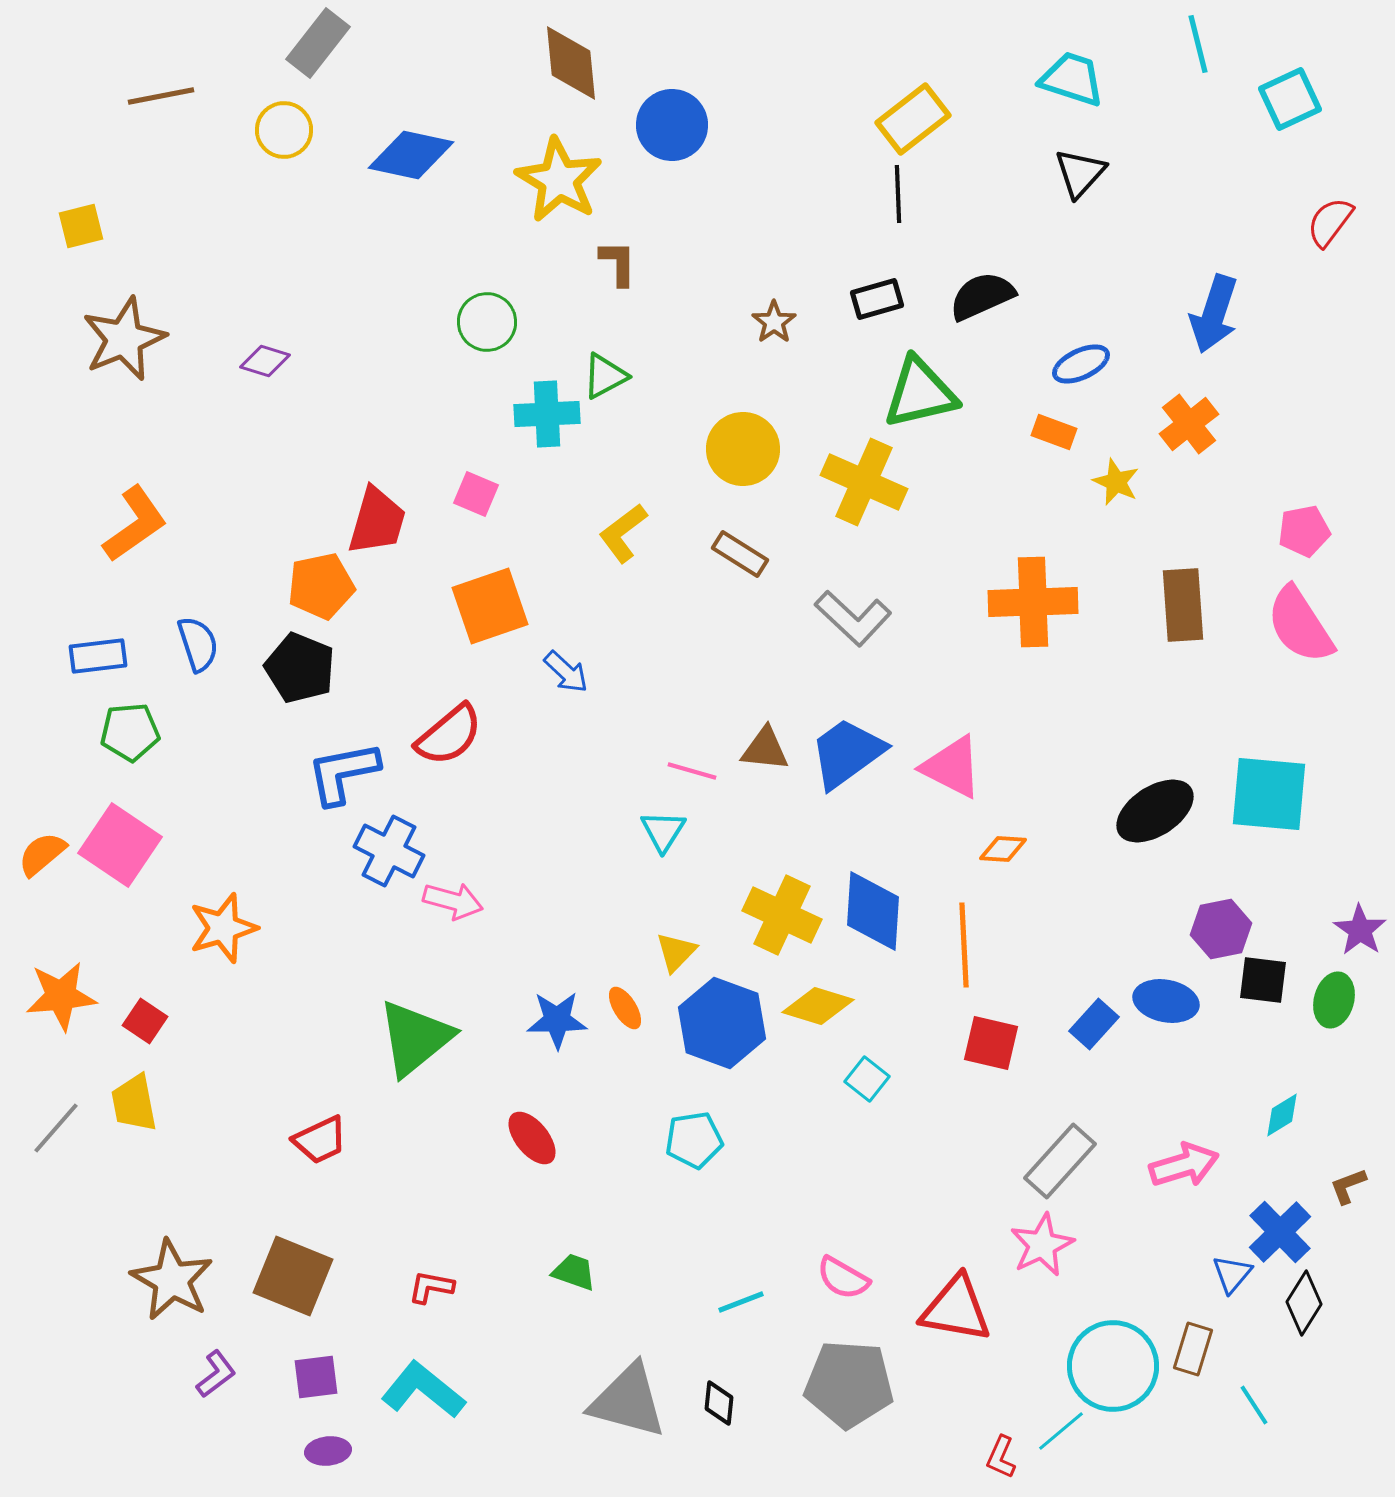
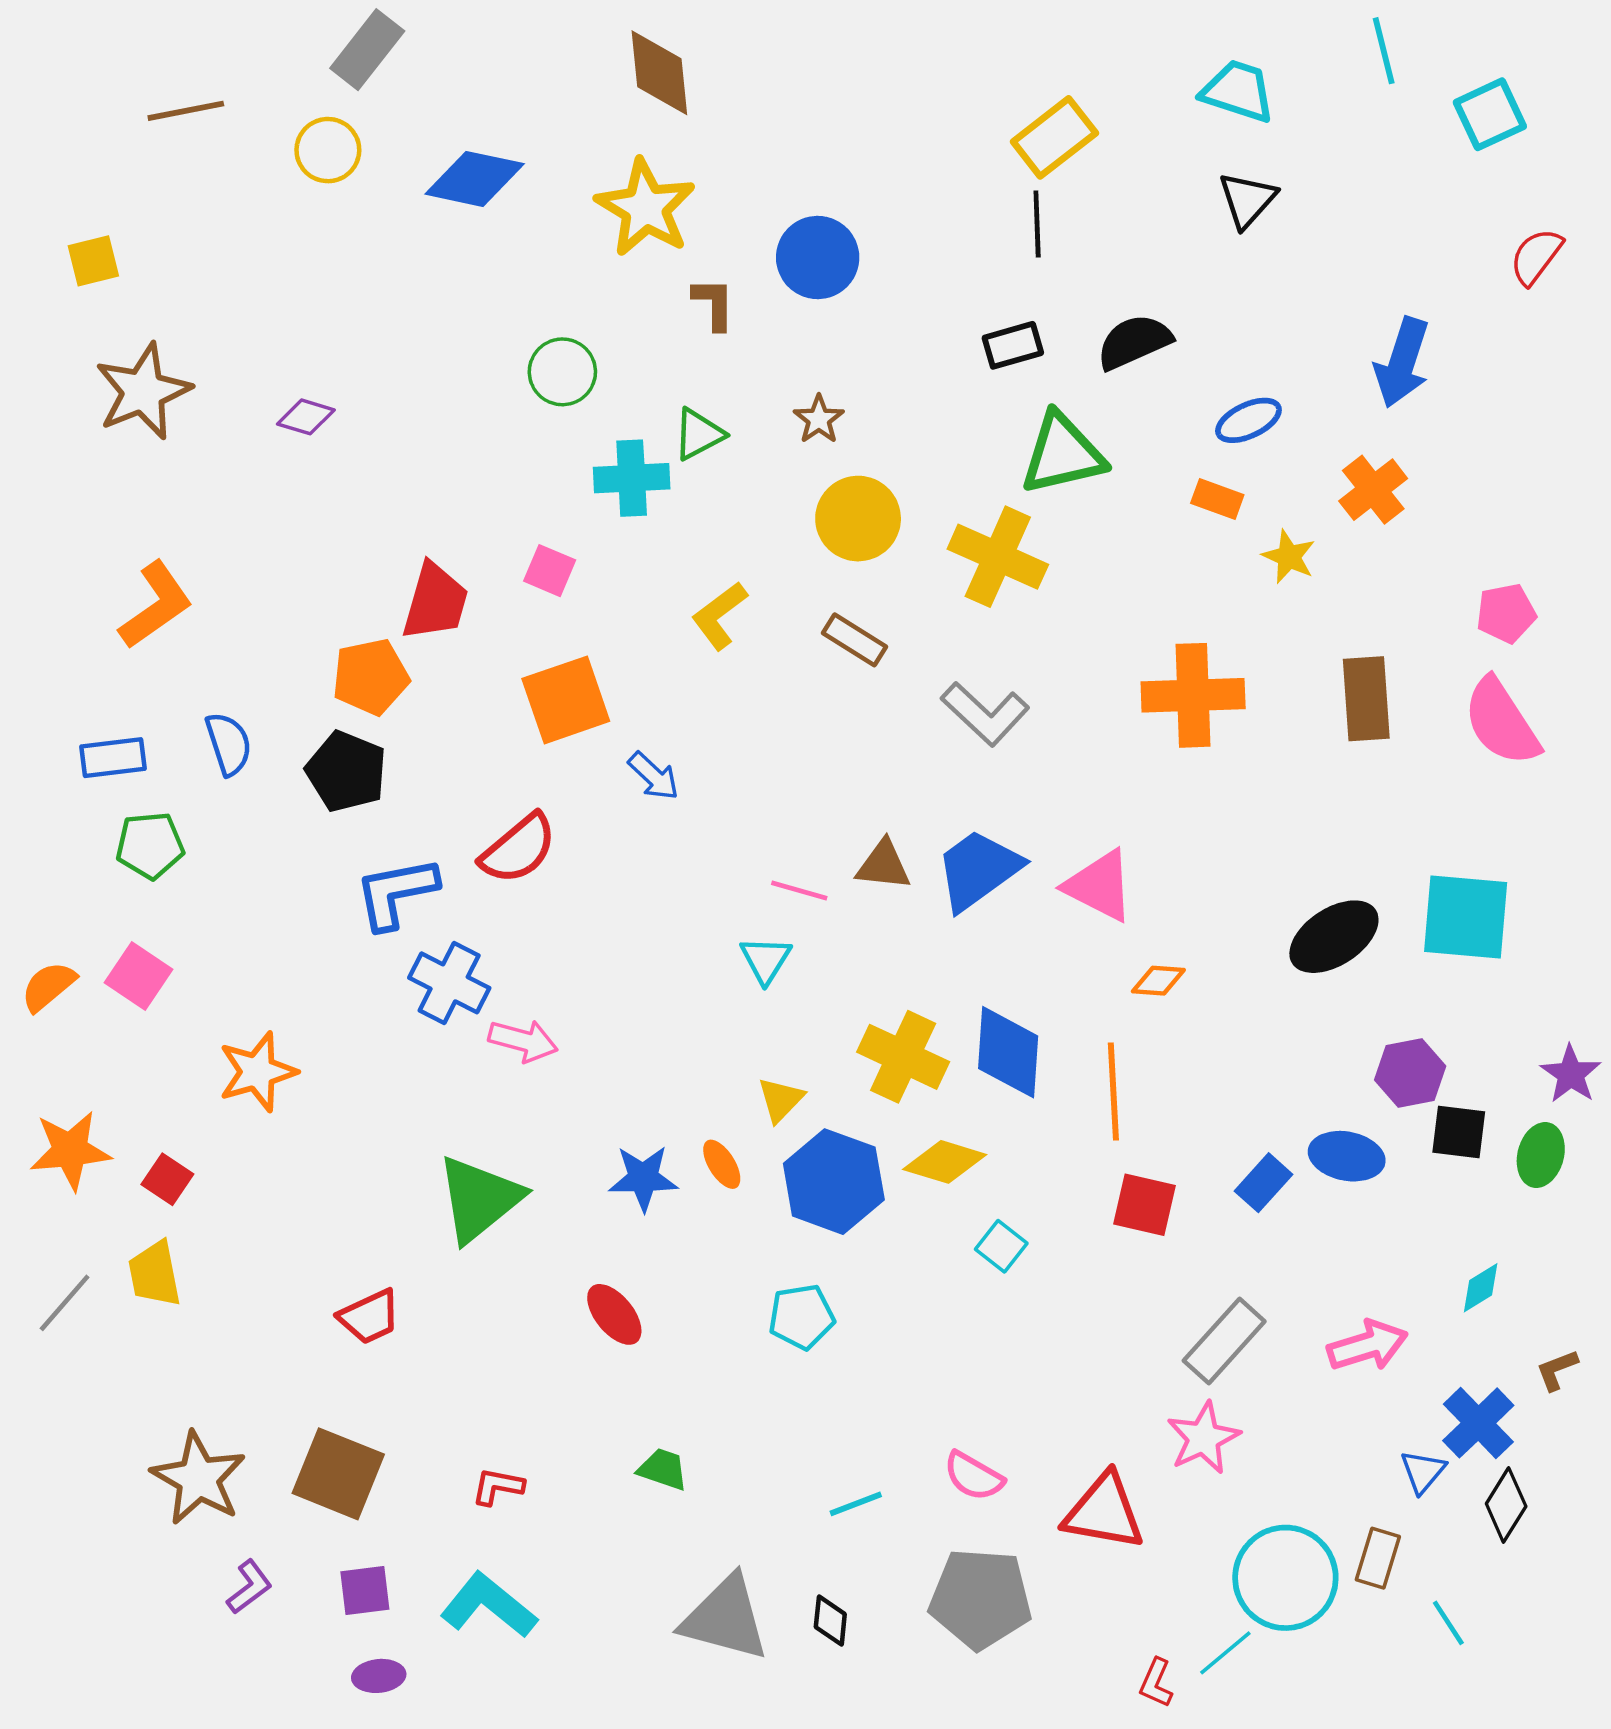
blue circle: (672, 125) -> (818, 257), moved
brown star: (774, 322) -> (819, 419), moved
pink square: (120, 845) -> (138, 976), size x0.7

